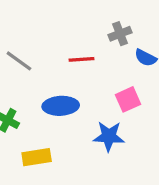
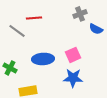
red line: (82, 59) -> (34, 18), moved
pink square: (128, 99) -> (73, 55), moved

